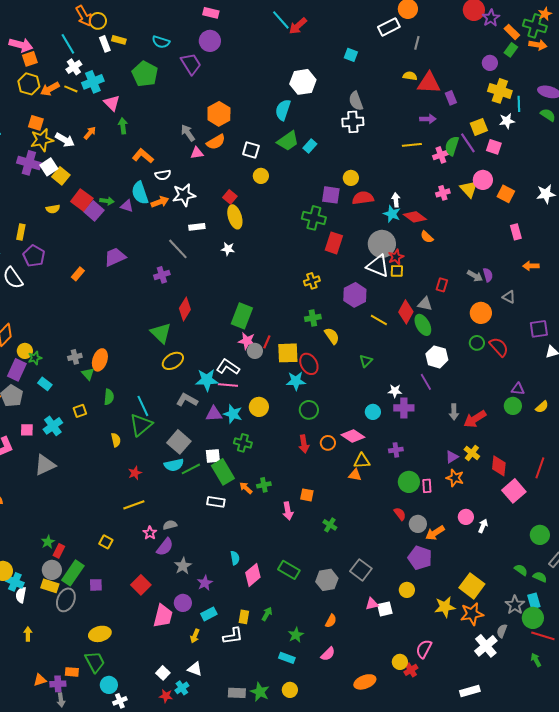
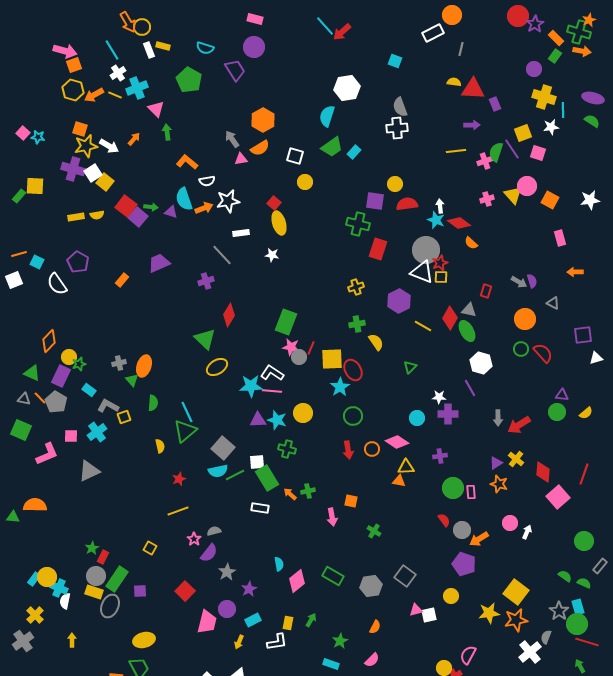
yellow rectangle: (21, 232) -> (76, 217), moved, turned 70
cyan star: (296, 381) -> (340, 387), turned -30
gray L-shape: (187, 400) -> (108, 406), moved

